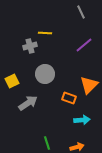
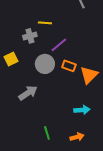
purple line: (84, 45) -> (59, 45), moved
yellow square: (12, 81) -> (11, 59), moved
orange rectangle: (69, 98) -> (69, 66), moved

